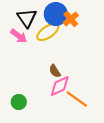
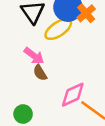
pink arrow: (19, 36) -> (34, 56), moved
brown semicircle: (55, 71) -> (40, 73), moved

